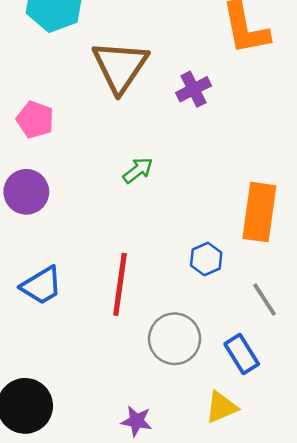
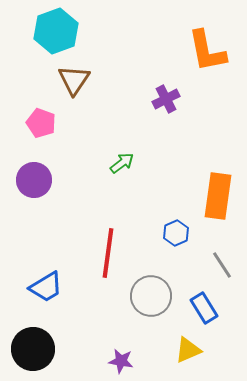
brown triangle: (120, 66) -> (74, 80), moved, size x0.7
blue trapezoid: (42, 286) -> (46, 287), moved

